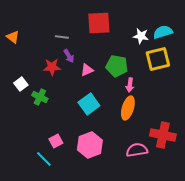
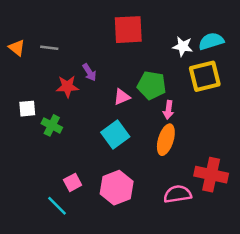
gray line: (62, 37) -> (49, 48), moved
pink triangle: (87, 70) -> (122, 97), moved
white square: (21, 84) -> (27, 109), turned 32

